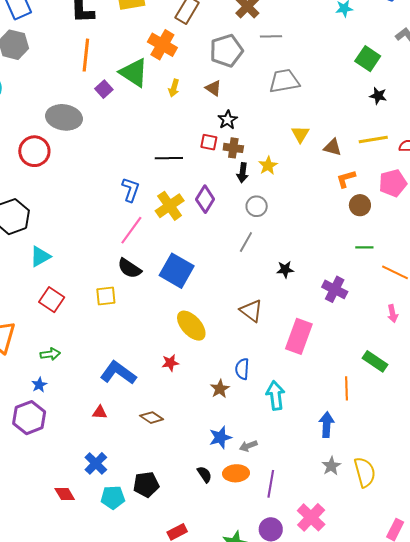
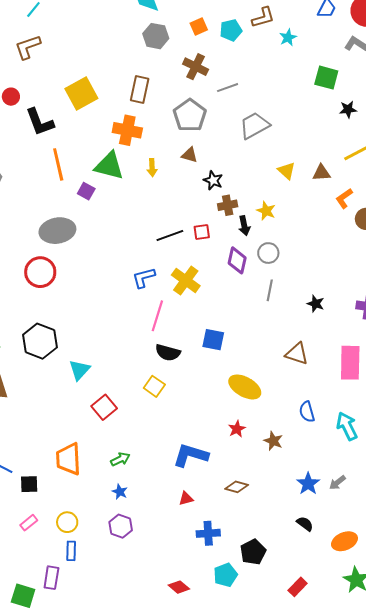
red square: (209, 142) -> (202, 232), moved
blue L-shape: (131, 190) -> (144, 278), turned -105
purple diamond: (205, 199) -> (237, 260), moved
black star: (285, 269) -> (316, 304), turned -30
blue square: (177, 271) -> (213, 340), size x0.7
yellow square: (106, 296) -> (154, 386), turned -30
red square: (52, 300) -> (104, 407), turned 35
brown star: (220, 389) -> (273, 441), moved
purple hexagon: (29, 418) -> (121, 526), size x0.7
blue cross: (96, 463) -> (208, 533), moved, turned -30
orange ellipse: (236, 473) -> (344, 541), moved

